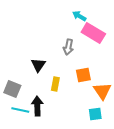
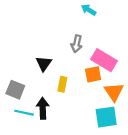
pink rectangle: (93, 33) -> (104, 60), moved
cyan square: (95, 114) -> (106, 117), size x1.5

